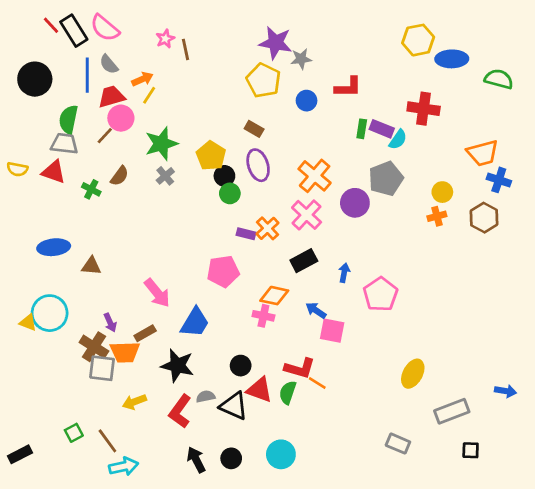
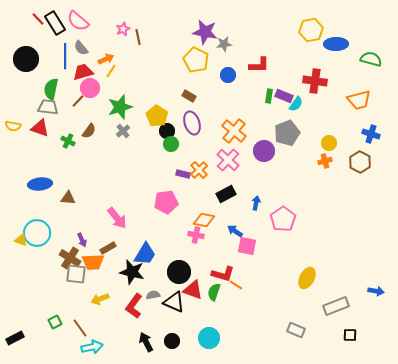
orange trapezoid: (483, 153) -> (359, 100), moved
blue trapezoid: (195, 323) -> (145, 254), moved
black circle: (241, 366) -> (179, 272), size x1.5

